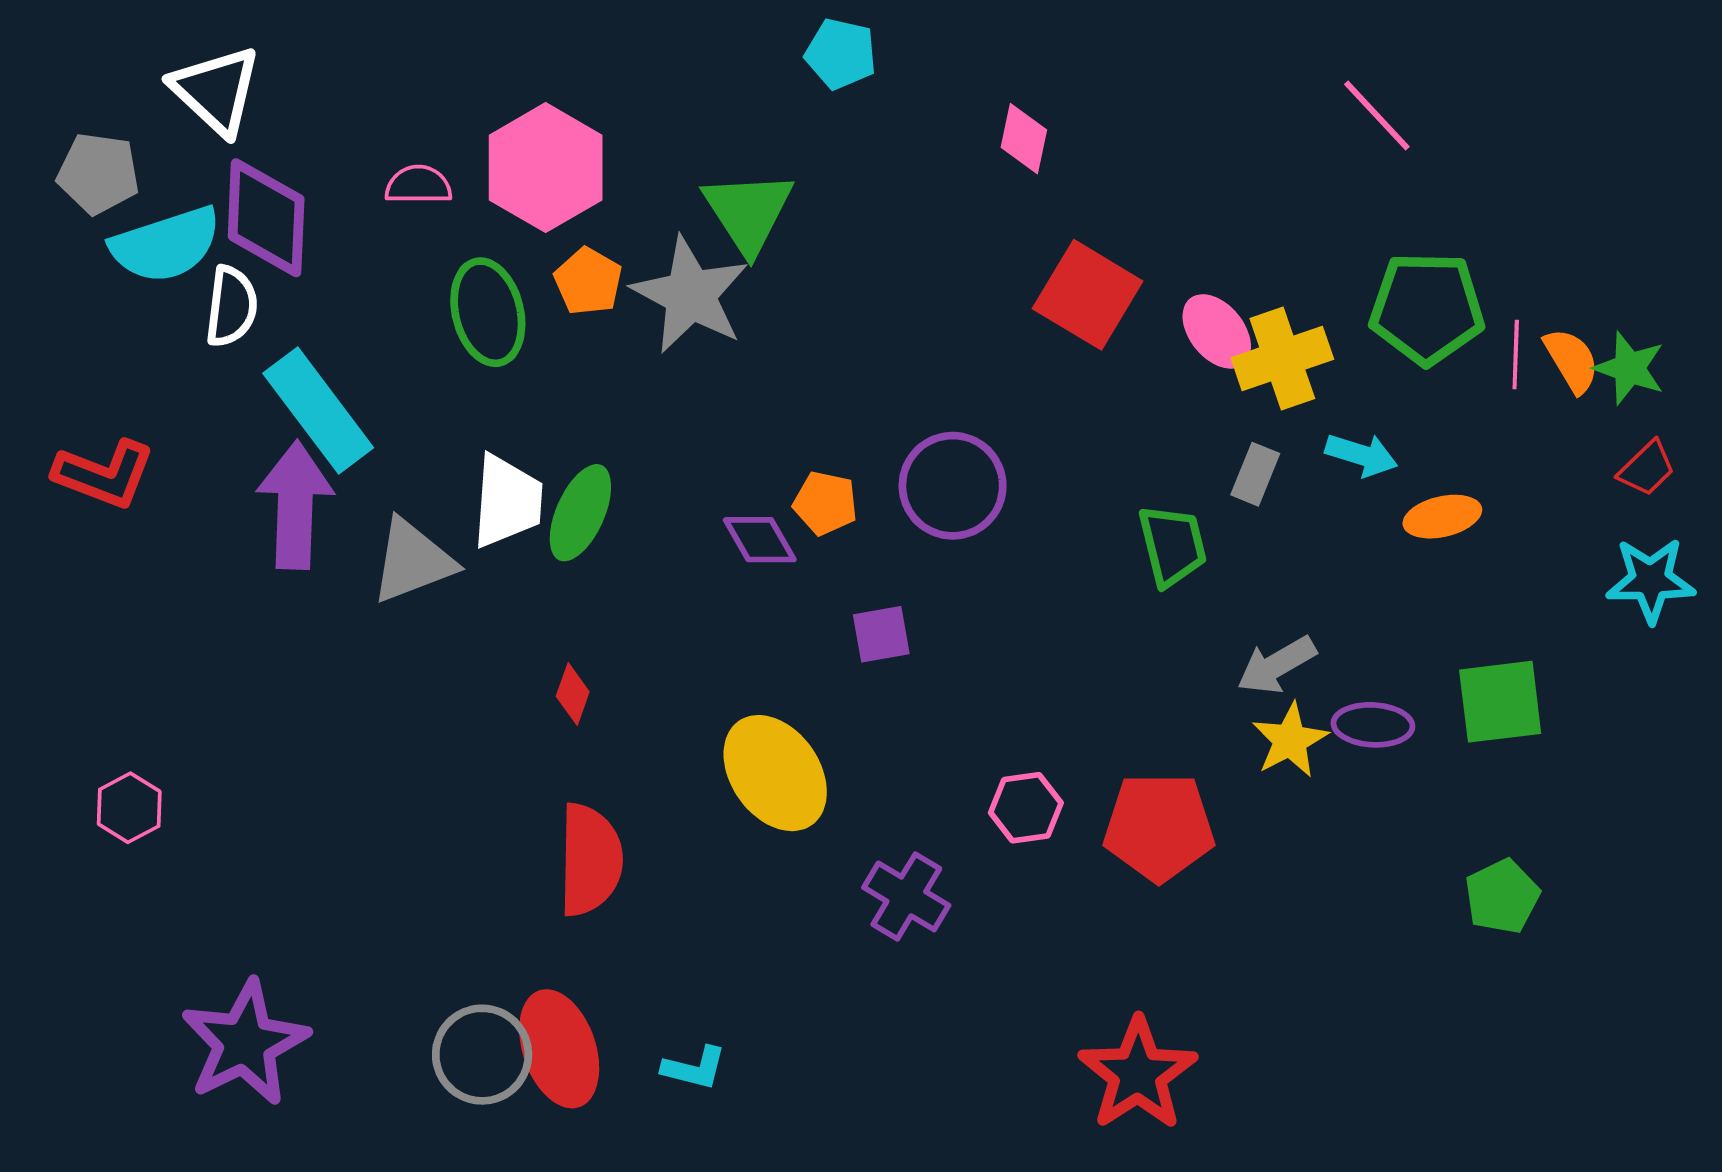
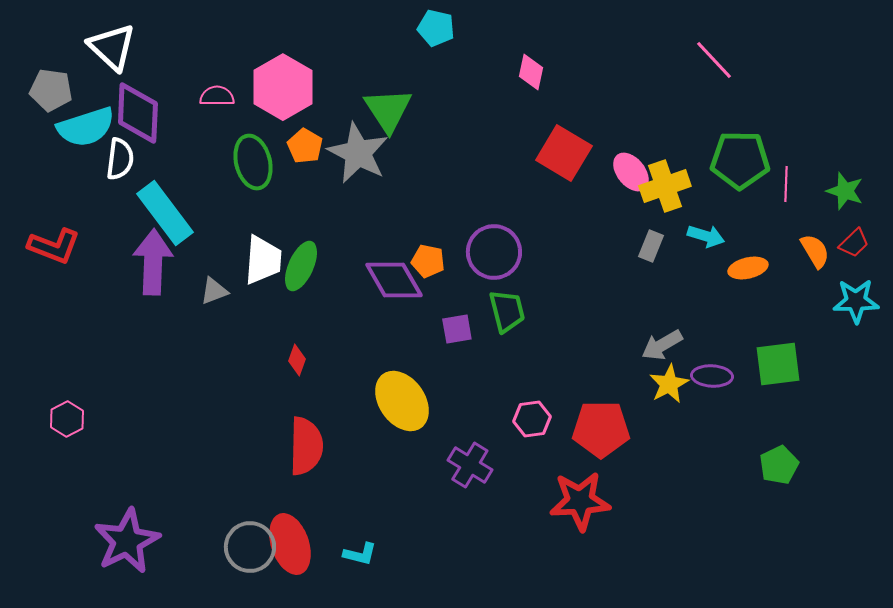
orange semicircle: (1572, 360) -> (815, 251), moved
purple diamond: (760, 540) -> (394, 280), size x1.5
green trapezoid: (1172, 546) -> (507, 311), moved
gray triangle: (413, 561) -> (214, 291), size x0.6
red star: (1138, 1074) -> (580, 501), moved, turned 30

